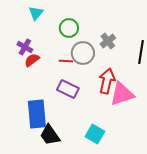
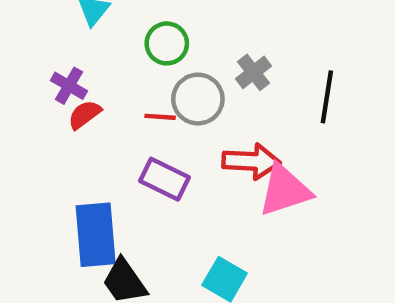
red arrow: (107, 81) -> (251, 161), turned 80

